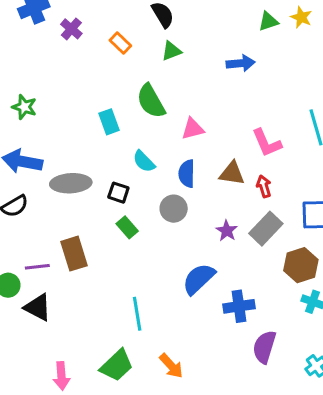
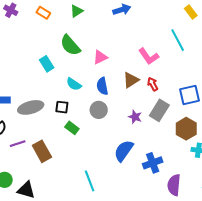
brown triangle: (232, 173) -> (131, 80), turned -30
purple line: (37, 267) -> (18, 144), moved

